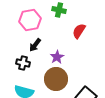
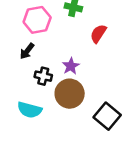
black arrow: (35, 45) -> (27, 51), moved
black cross: (23, 63) -> (43, 76), moved

